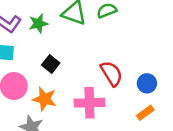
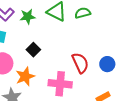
blue circle: (147, 83) -> (107, 64), moved
orange star: (45, 99) -> (25, 77), turned 30

